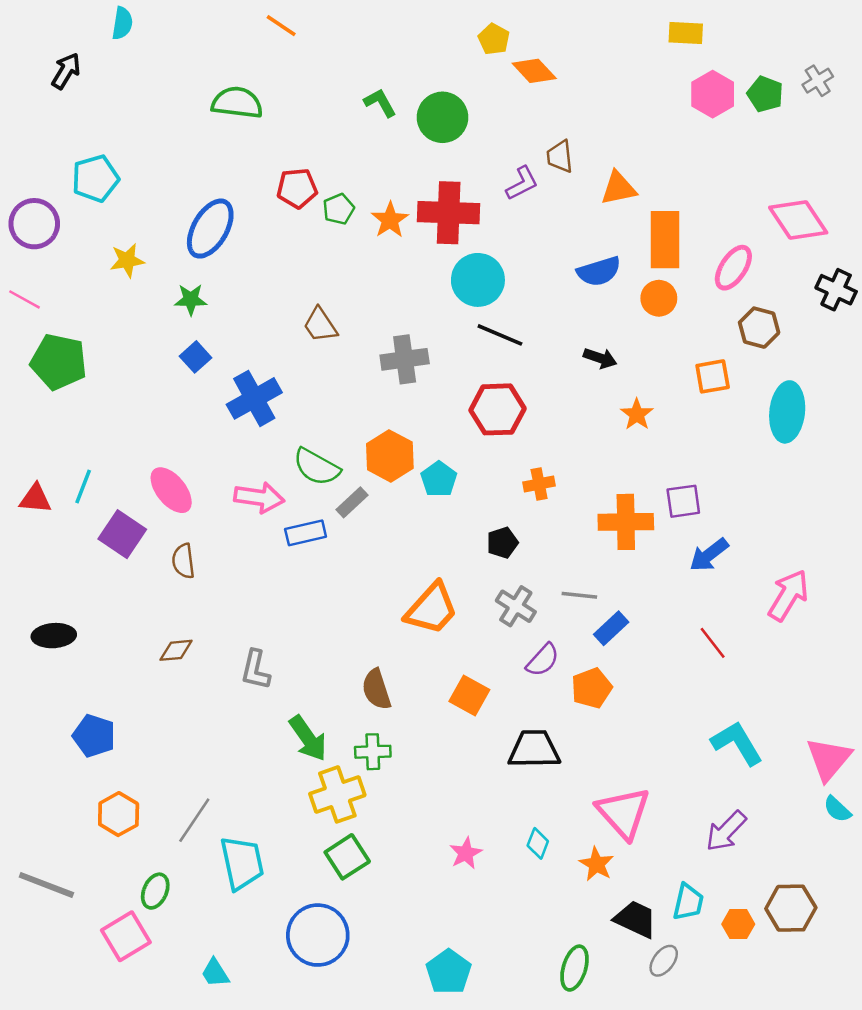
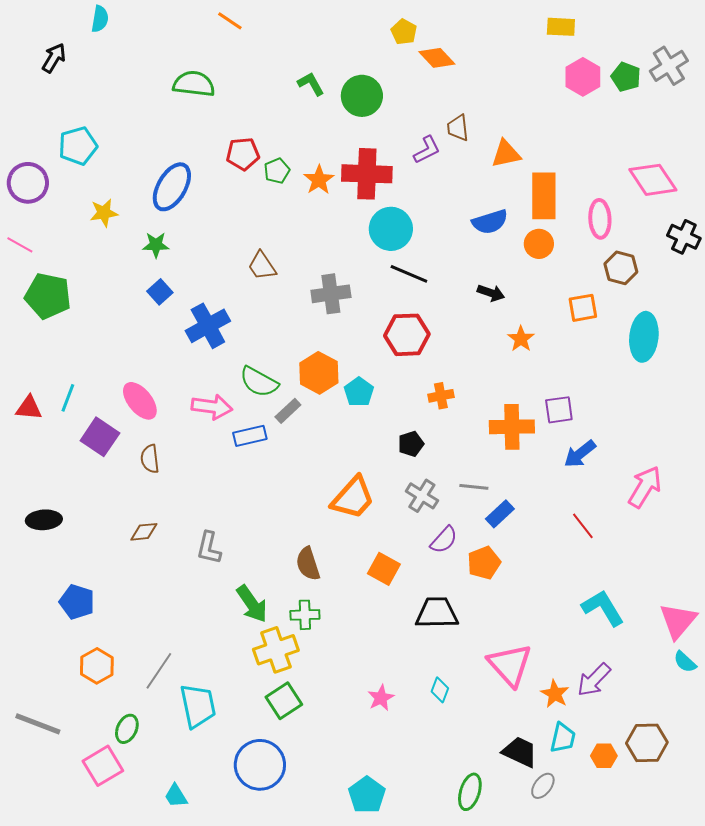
gray cross: (818, 81) -> (669, 66), size x1.5
pink ellipse: (733, 268) -> (600, 219), turned -36
orange star: (596, 864) -> (555, 694), moved

